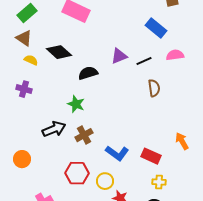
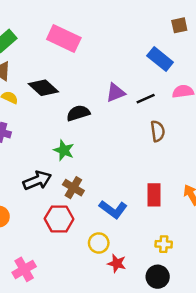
brown cross: (84, 135) -> (73, 188), turned -30
red rectangle: (151, 156) -> (154, 195), moved, turned 66
red hexagon: (77, 173) -> (59, 219), moved

